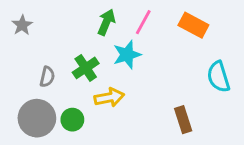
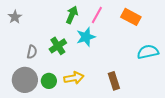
cyan semicircle: (219, 77) -> (148, 52), turned 95
yellow arrow: (109, 97) -> (74, 78), moved
brown rectangle: (183, 120) -> (114, 81), moved

